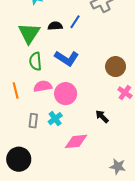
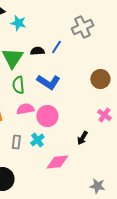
brown circle: (116, 67) -> (100, 79), moved
black arrow: (102, 117) -> (82, 138), turned -104

